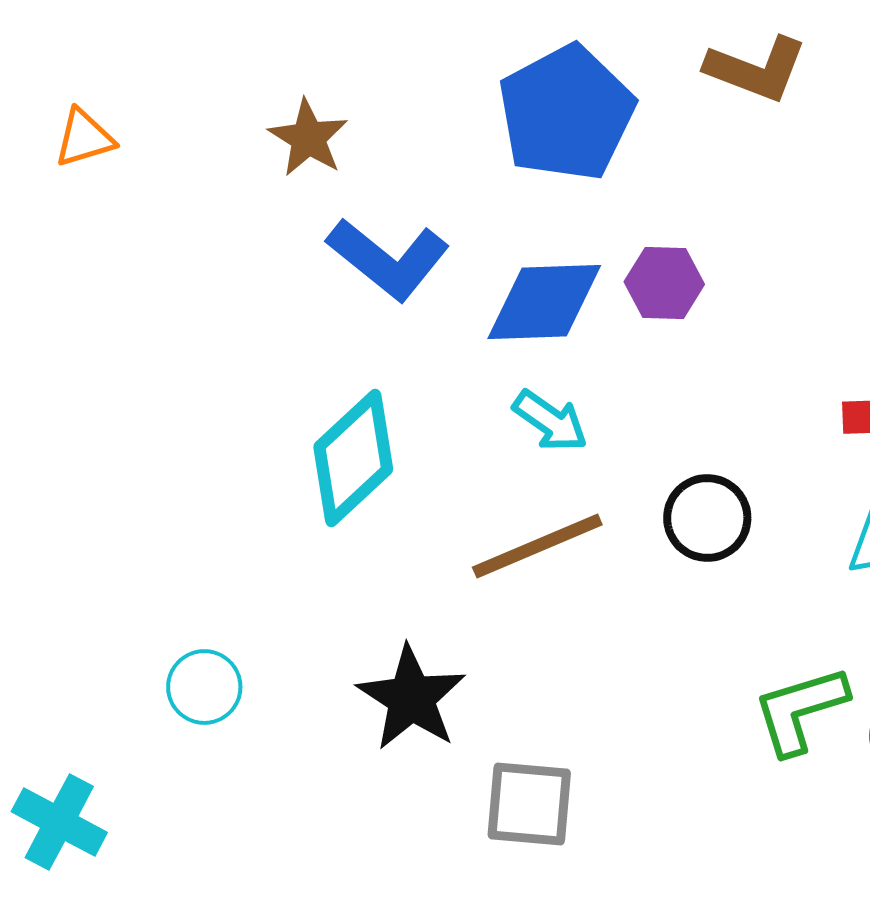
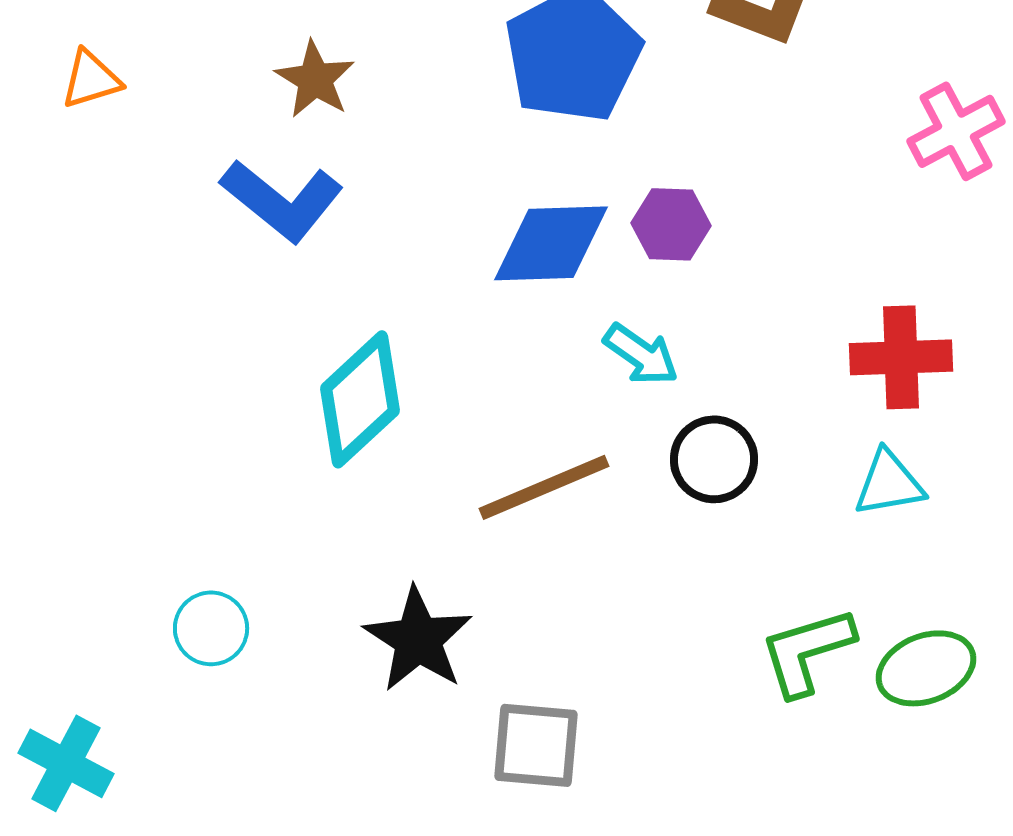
blue L-shape: (388, 259) -> (282, 200), moved
cyan arrow: (550, 421) -> (641, 354), moved

